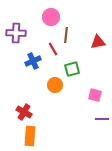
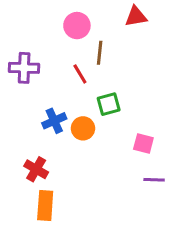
purple cross: (16, 33) -> (24, 68), moved
red triangle: (98, 42) -> (136, 16), moved
blue cross: (33, 61) -> (54, 121), moved

